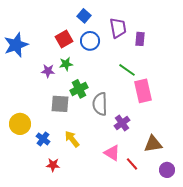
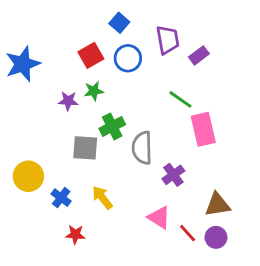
purple rectangle: (140, 39) -> (199, 55), turned 48
purple circle: (167, 170) -> (216, 237), moved

